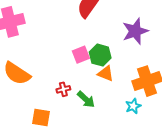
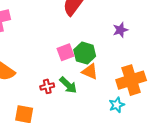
purple star: (135, 31) -> (120, 30), size x0.6
green arrow: (86, 99) -> (68, 85), moved

